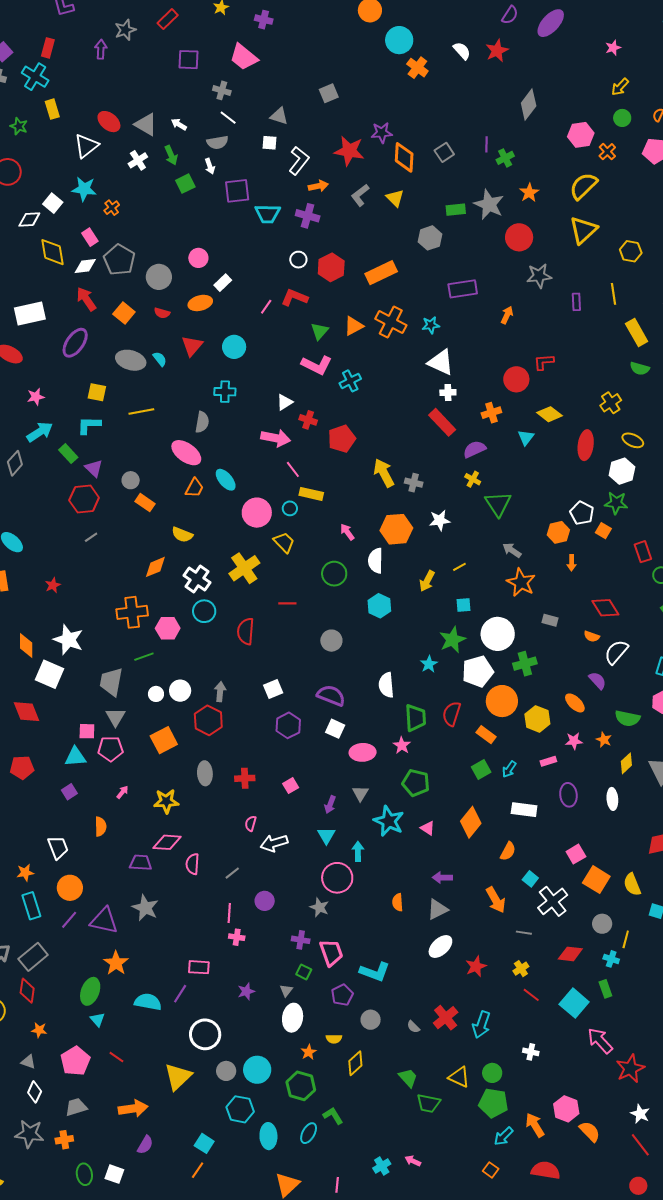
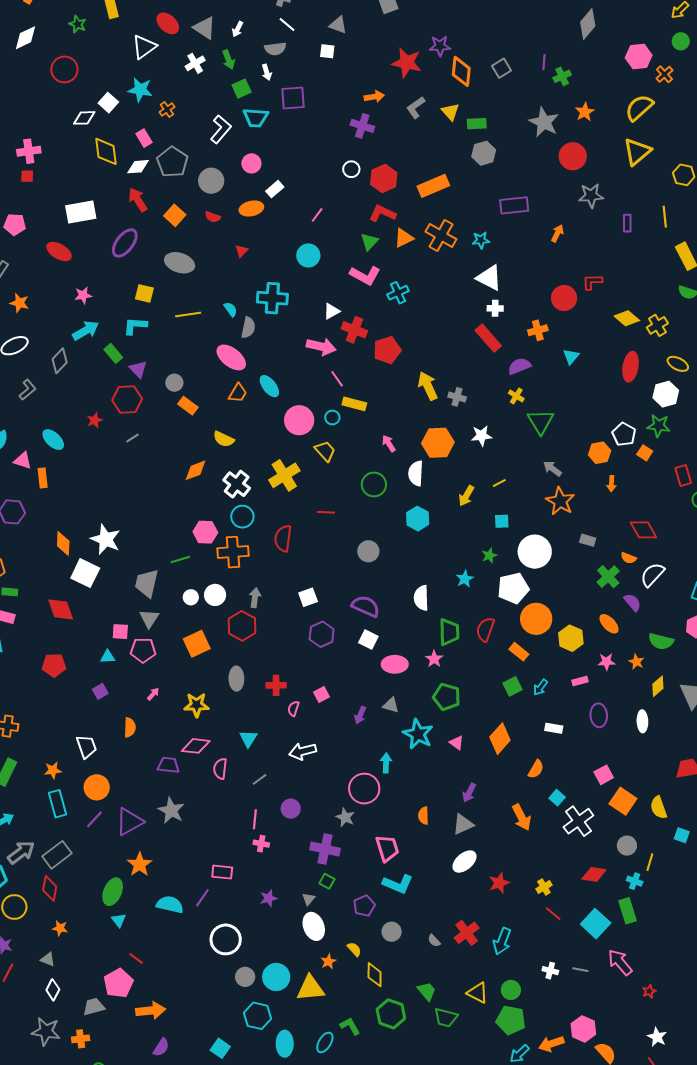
white arrow: (179, 124) -> (238, 29), turned -98
white L-shape: (299, 161) -> (221, 129), moved
green rectangle: (456, 210) -> (477, 124), moved
cyan trapezoid: (268, 214) -> (256, 118), moved
red L-shape: (294, 297) -> (382, 213), moved
red triangle: (192, 346) -> (241, 251), size x0.6
cyan circle: (234, 347) -> (308, 255), moved
cyan semicircle: (160, 359) -> (230, 309), moved
cyan cross: (225, 392) -> (272, 298), size x1.4
yellow diamond: (549, 414) -> (627, 318), moved
red cross: (308, 420) -> (354, 330), size x1.4
red star: (53, 585) -> (95, 420), moved
orange cross: (132, 612) -> (233, 552), moved
green star: (453, 640) -> (489, 555), size x0.6
green cross: (525, 664) -> (608, 577), moved, turned -30
cyan triangle: (75, 757) -> (108, 657), size x0.7
gray triangle: (360, 793) -> (391, 705), turned -48
white rectangle: (524, 810) -> (554, 728), size x0.7
pink semicircle: (251, 823) -> (293, 709), moved
cyan triangle: (326, 835) -> (248, 739), moved
purple arrow: (442, 878) -> (469, 793), turned -66
purple triangle: (104, 921) -> (129, 822), turned -44
gray line: (524, 933) -> (580, 970), moved
purple cross: (301, 940) -> (325, 849), size x1.6
pink trapezoid: (331, 953) -> (387, 848), moved
green rectangle: (605, 989) -> (628, 911), size x1.4
white ellipse: (293, 1018) -> (314, 926), turned -32
yellow semicircle: (334, 1039) -> (354, 949), turned -133
pink pentagon: (75, 1061) -> (118, 983), moved
yellow diamond: (355, 1063) -> (375, 975), turned -50
red star: (630, 1069) -> (649, 991), size x0.5
yellow triangle: (178, 1077) -> (310, 988), moved, turned 36
green hexagon: (301, 1086) -> (391, 1014), moved
orange arrow: (535, 1125) -> (551, 1044), turned -80

